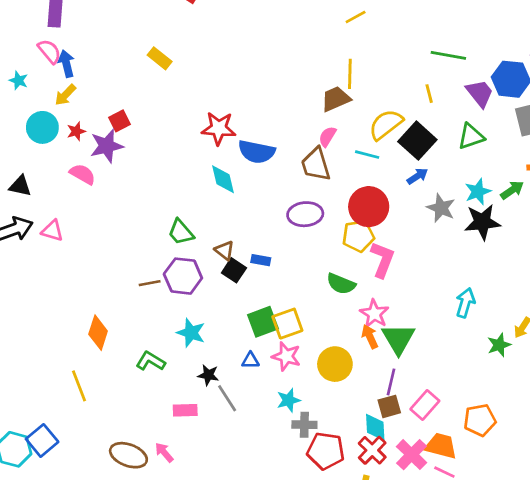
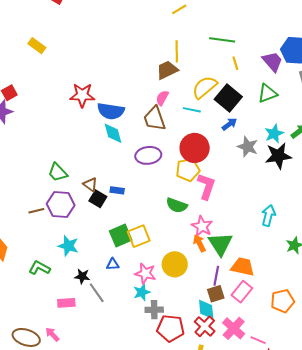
green line: (448, 55) -> (222, 40), moved
cyan diamond: (223, 179) -> (113, 133), moved
pink star: (286, 356) -> (145, 273), moved
orange trapezoid: (441, 446) -> (243, 267), moved

